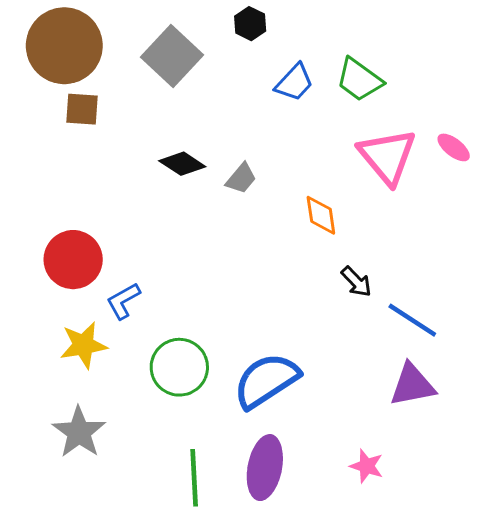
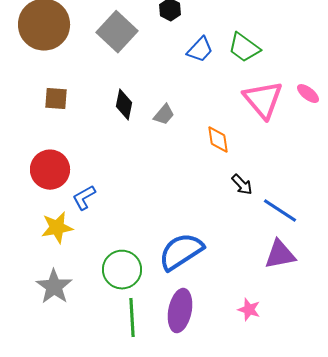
brown square: (82, 109) -> (56, 99), moved
black diamond: (182, 164) -> (124, 105), turned 68
green circle: (179, 367) -> (122, 270), moved

